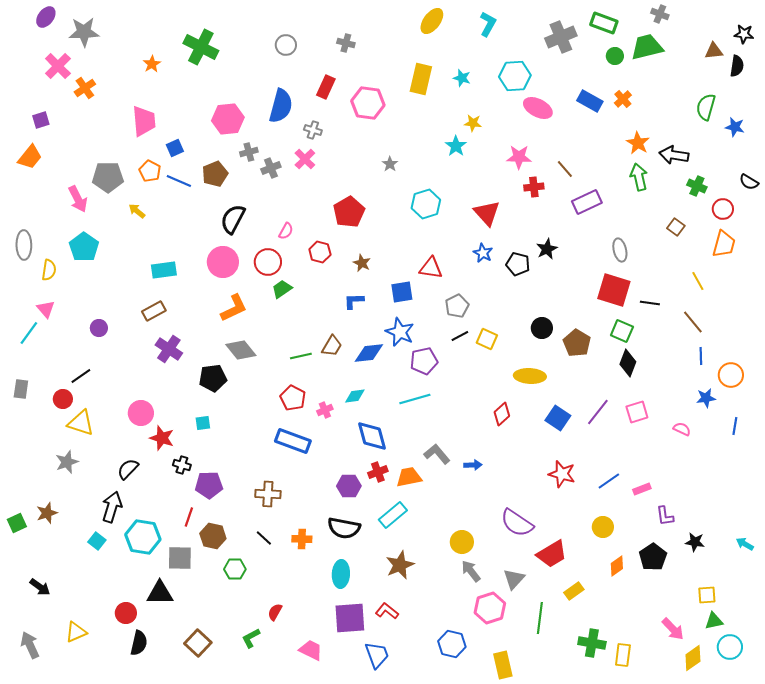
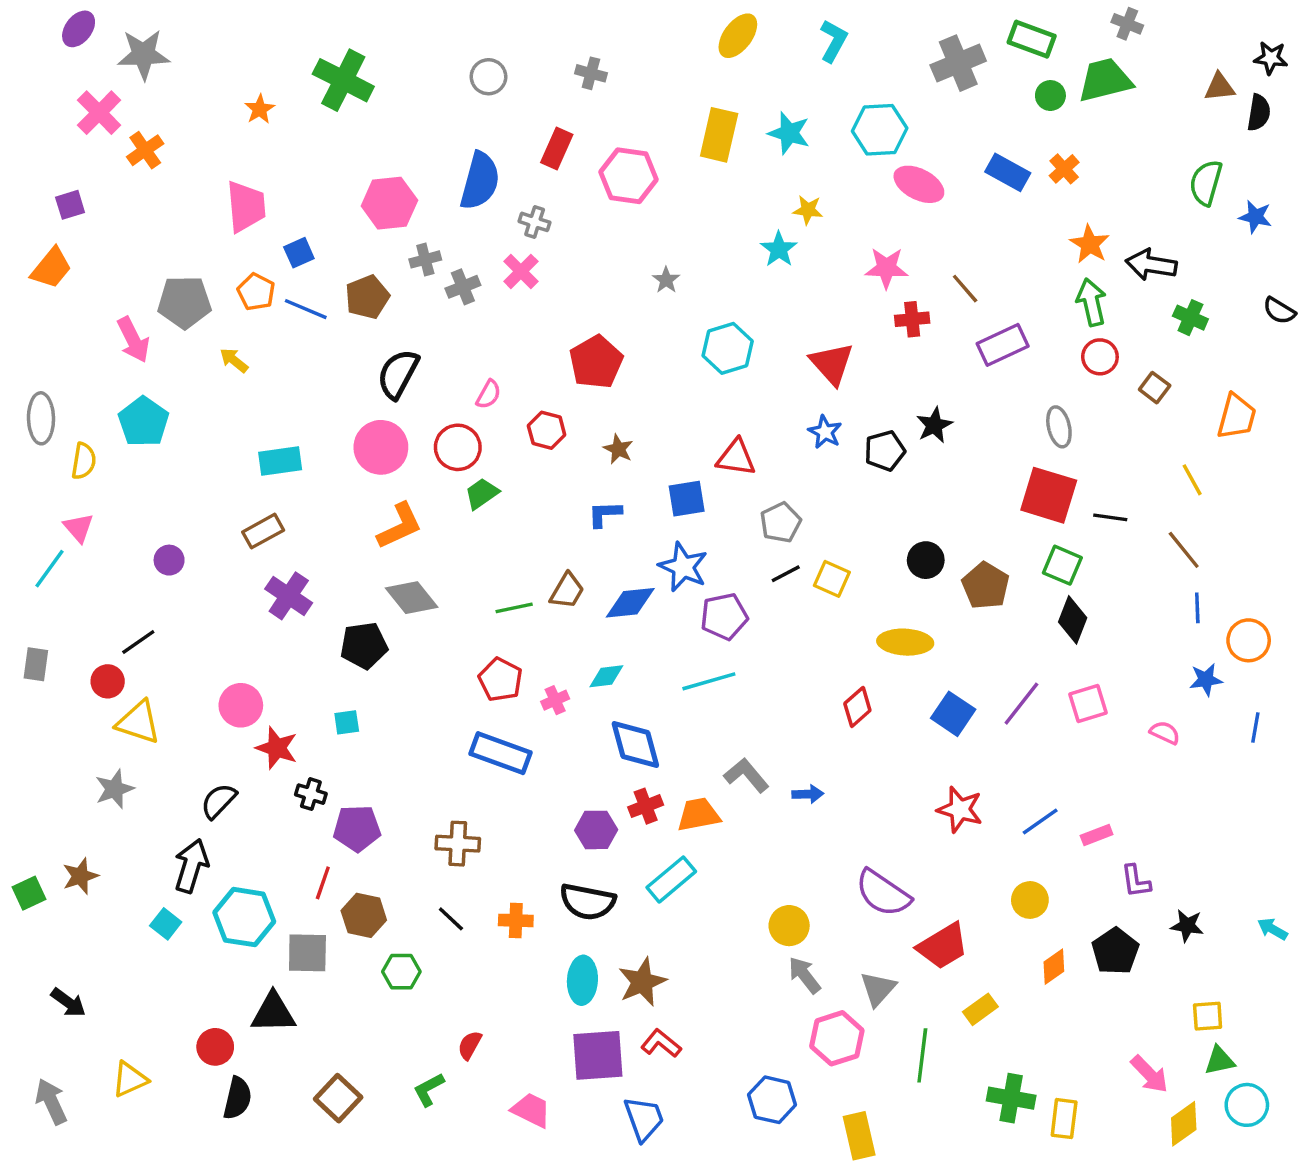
cyan star: (462, 78) -> (789, 133), size x1.4
red circle: (723, 209) -> (1100, 357), moved
black pentagon: (518, 264) -> (885, 451), turned -30
brown star: (400, 565) -> (642, 982), moved

